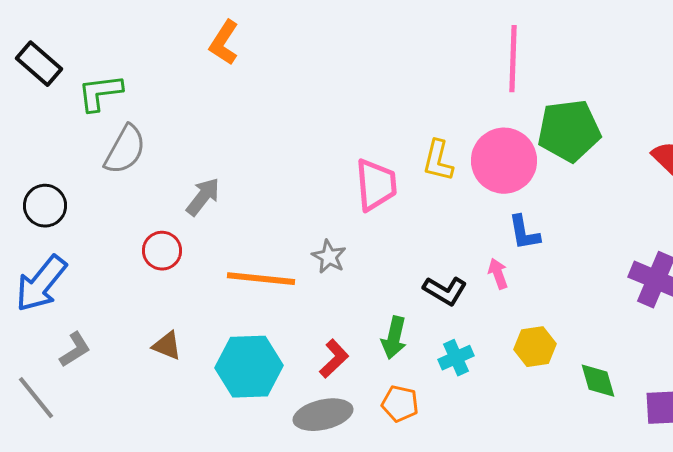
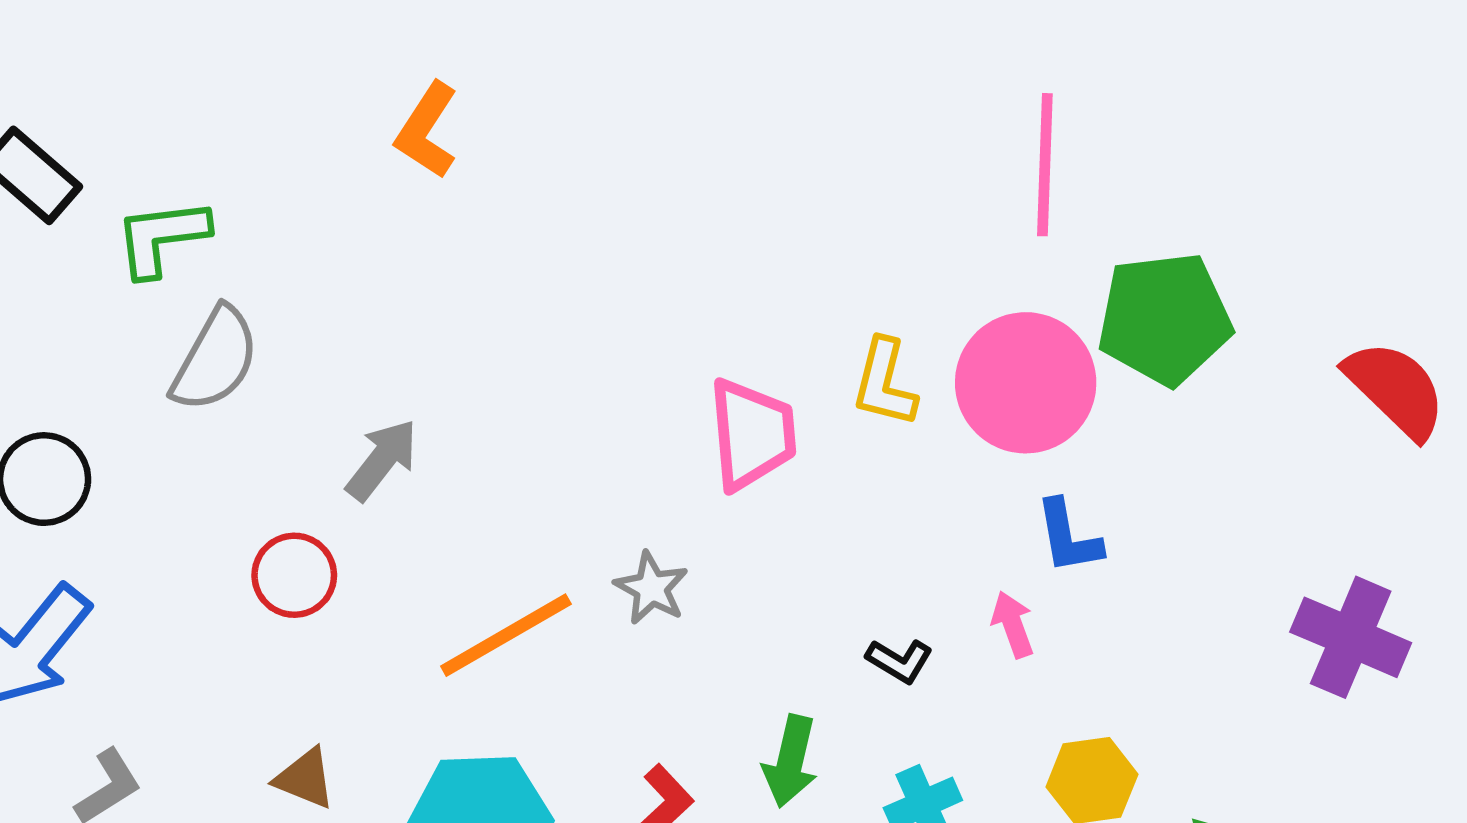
orange line: (261, 279) -> (506, 635), turned -36
black L-shape: (445, 291) -> (899, 661), size x0.7

